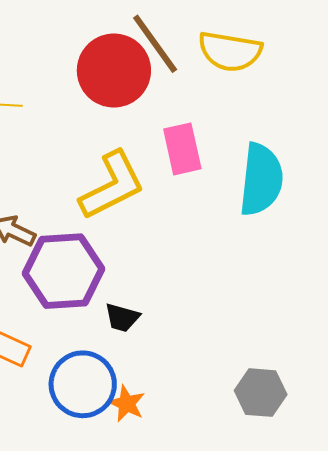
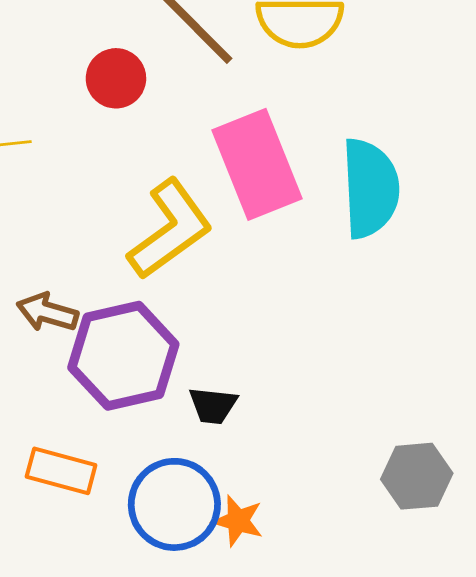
red circle: (114, 71) -> (116, 78), moved, size x0.6
pink rectangle: (182, 149) -> (257, 164), size x1.5

